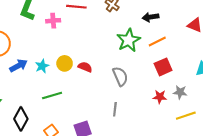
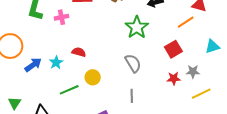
orange line: (157, 42) -> (186, 22), moved
yellow circle: (65, 63) -> (93, 77), moved
red semicircle: (85, 67) -> (79, 52), moved

